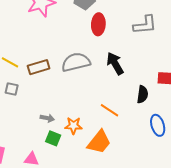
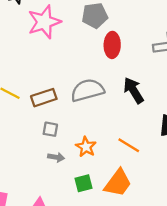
gray square: (12, 89) -> (50, 129), moved
orange star: (73, 126) -> (86, 147), moved, turned 30
green square: (53, 138) -> (84, 183), moved, turned -35

